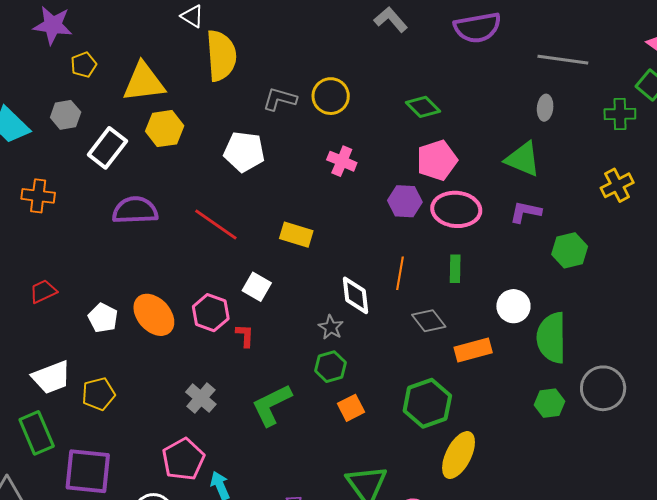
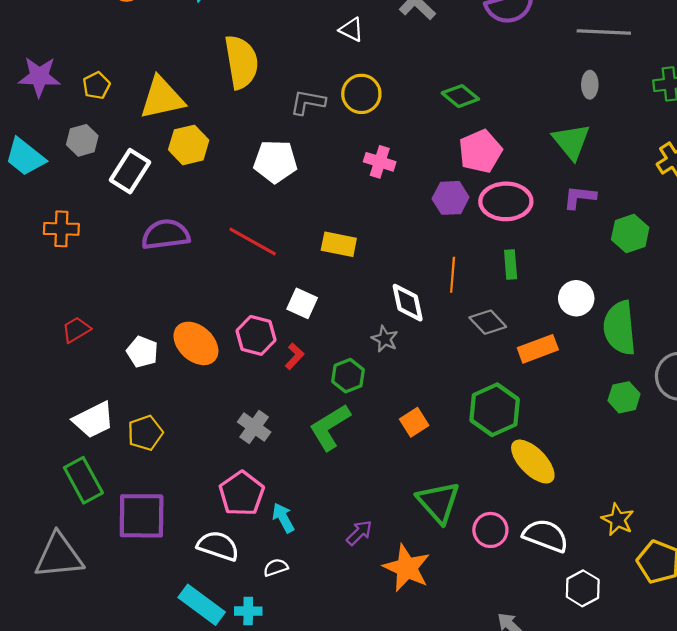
white triangle: (192, 16) -> (351, 30), moved
purple star: (53, 25) -> (39, 77), moved
green triangle: (523, 159) -> (571, 141), turned 33
red L-shape: (245, 336) -> (295, 356), turned 45
green hexagon: (330, 367) -> (348, 376), moved
yellow ellipse: (459, 455) -> (533, 462), turned -66

